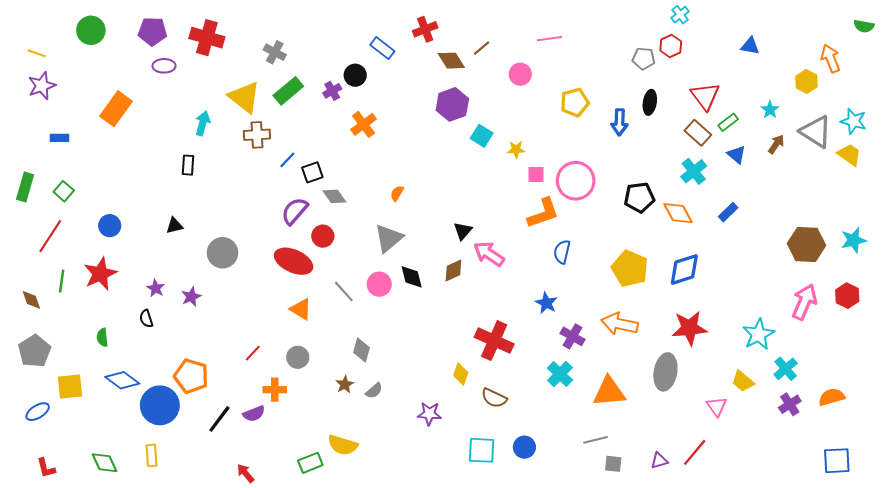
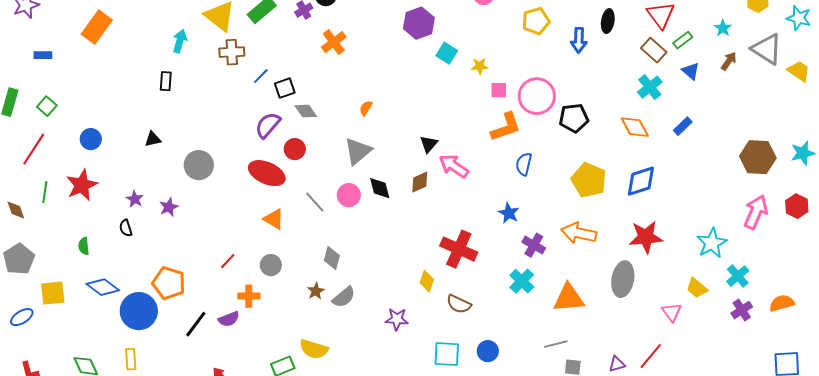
cyan star: (854, 121) -> (799, 18), moved
black pentagon: (639, 197) -> (574, 118), moved
gray semicircle: (374, 391) -> (344, 297), size x1.4

